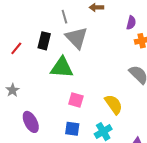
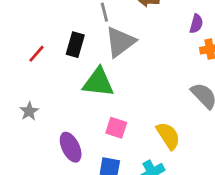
gray triangle: (77, 38) -> (120, 42), turned 35
purple ellipse: (31, 122) -> (71, 147), moved

